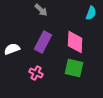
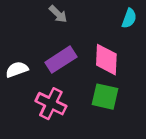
purple rectangle: (43, 42) -> (61, 60), turned 30
pink cross: (36, 73) -> (51, 104), size x1.5

